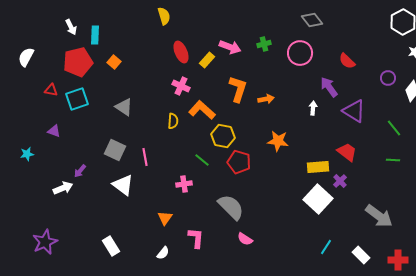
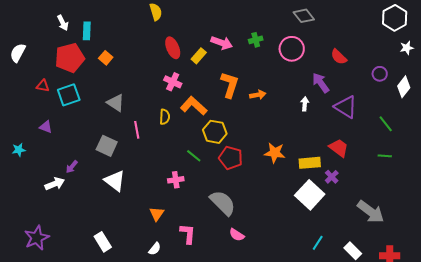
orange star: (278, 141) -> (275, 153), moved
pink line: (145, 157) -> (137, 130), moved

